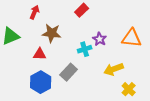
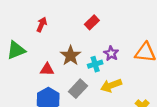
brown star: (52, 33) -> (71, 56), moved, turned 30
yellow arrow: (114, 69) -> (111, 85), moved

